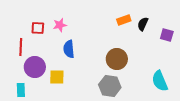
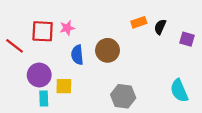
red square: (38, 28) -> (43, 31), size x1.5
red line: (21, 47) -> (15, 46), moved, turned -54
brown circle: (117, 59) -> (108, 50), moved
cyan rectangle: (21, 90) -> (44, 98), moved

